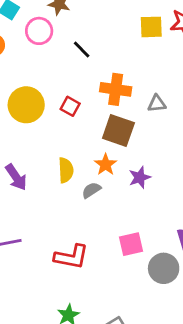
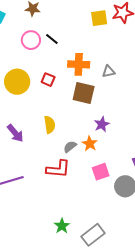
pink circle: (39, 31) -> (31, 40), moved
orange star: (106, 165) -> (90, 144), moved
gray semicircle: (91, 190) -> (70, 147), moved
red L-shape: (71, 257) -> (58, 169), moved

